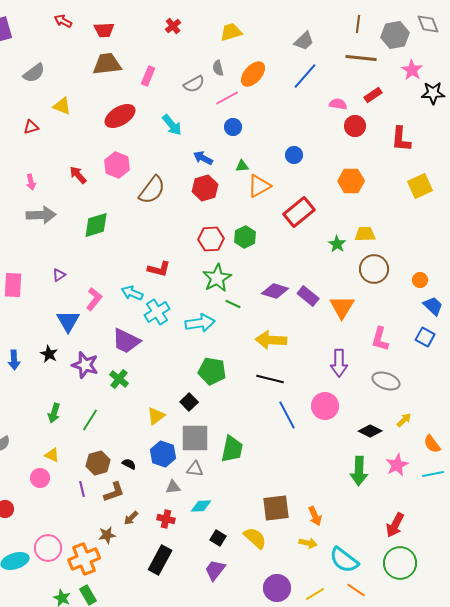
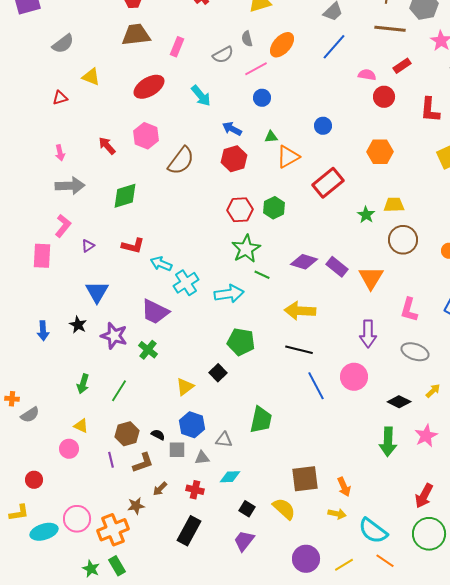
red L-shape: (159, 269) -> (133, 246), moved
pink L-shape: (94, 299) -> (63, 226), moved
gray square: (195, 438) -> (177, 450), moved, size x0.6

